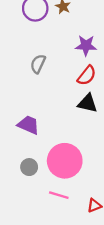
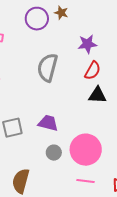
gray semicircle: (38, 64) -> (48, 67), size x1.6
gray circle: (29, 167) -> (54, 153), moved

